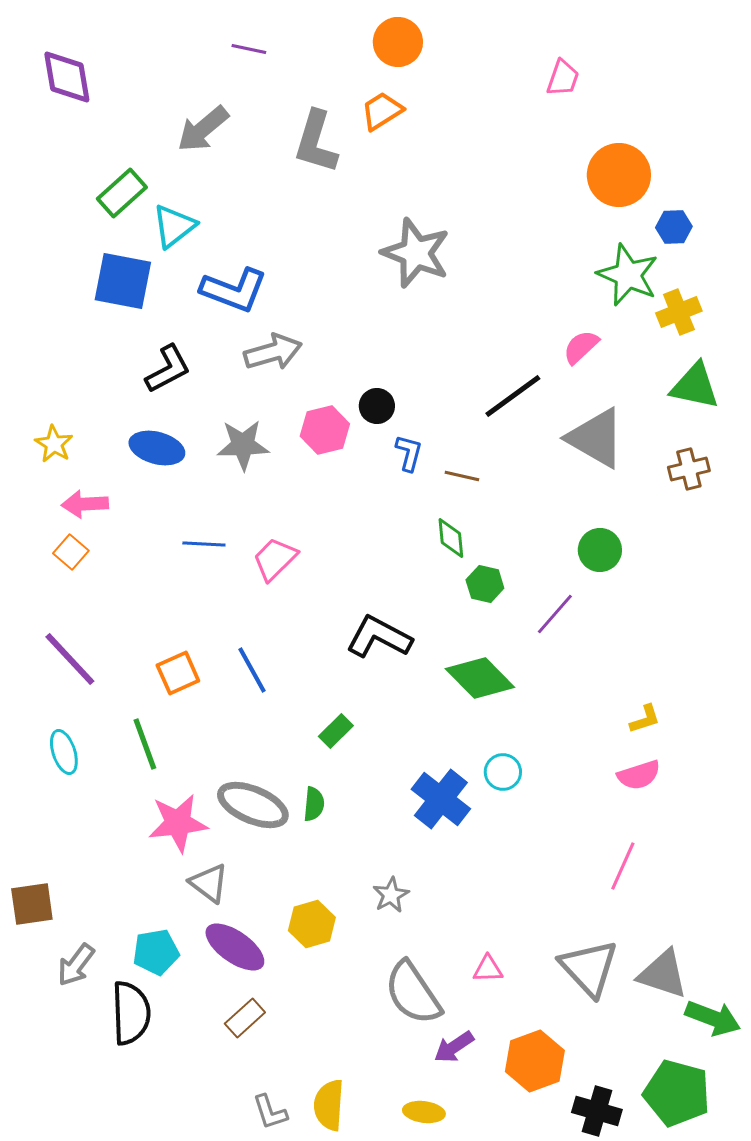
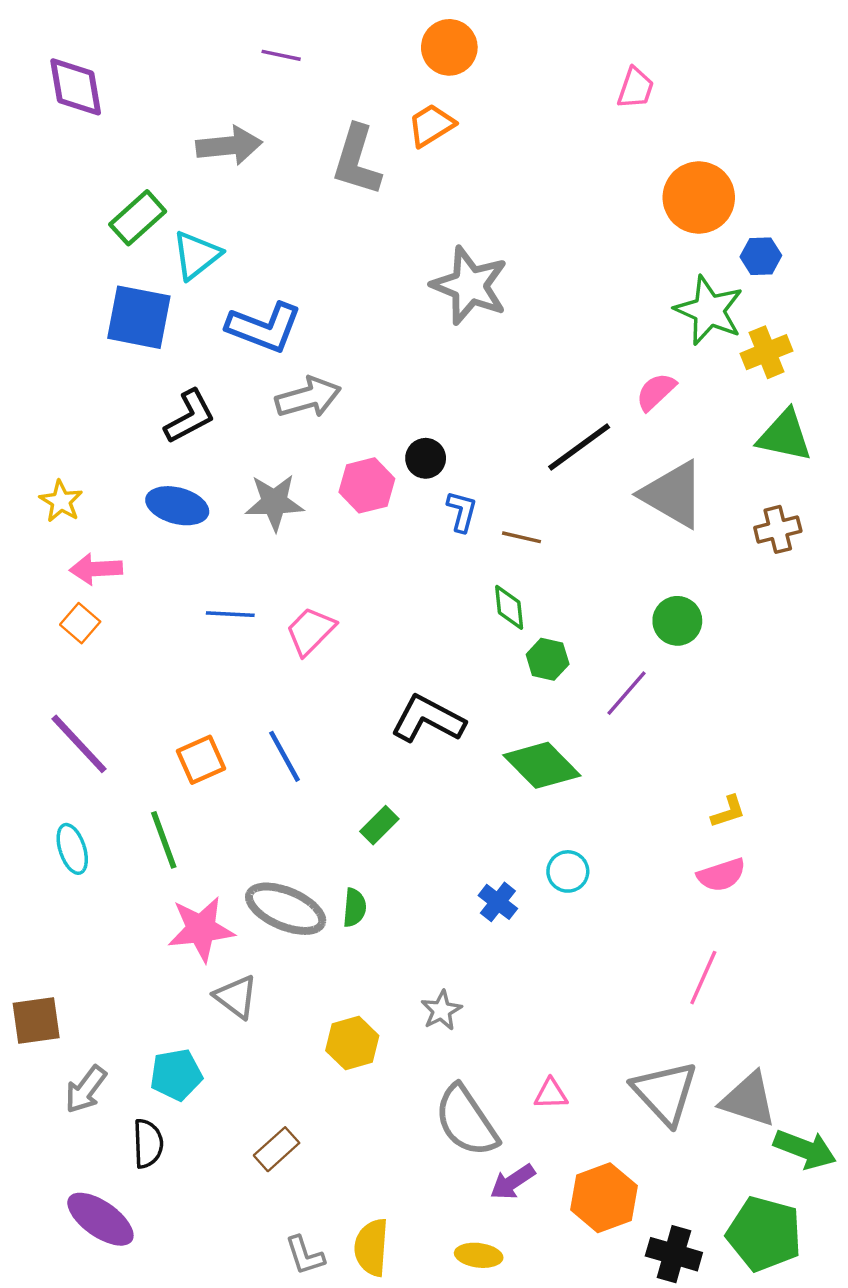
gray arrow: (203, 129) -> (229, 146), turned -146
blue cross: (441, 799) -> (498, 902), size x0.6
purple ellipse: (235, 947) -> (100, 1219), moved
black semicircle: (131, 1013) -> (148, 1144), size x0.7

